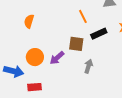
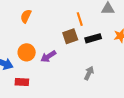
brown square: (76, 44) -> (70, 36), moved, turned -35
gray arrow: (88, 66) -> (89, 73), moved

